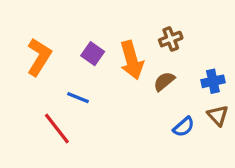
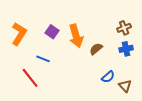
brown cross: (171, 39) -> (124, 28), moved
brown triangle: (218, 115) -> (125, 86), moved

